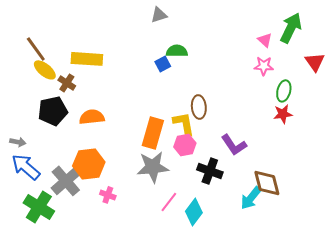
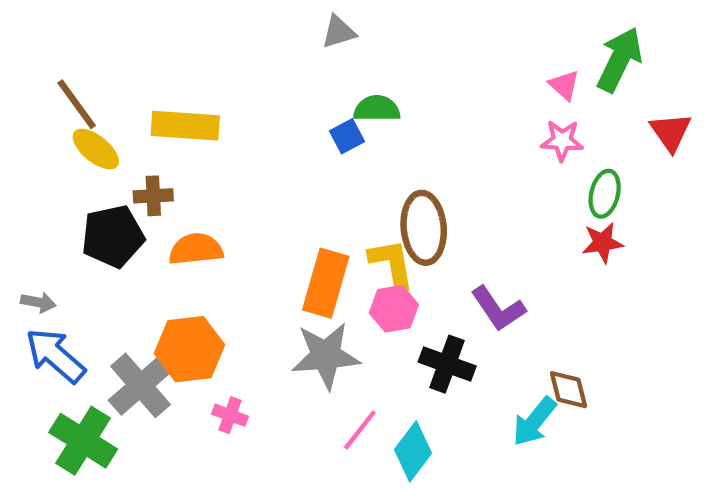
brown cross: (67, 83) -> (153, 196), moved, turned -36
brown ellipse: (199, 107) -> (424, 228), size x1.4
brown diamond: (267, 183) -> (568, 390), size x0.7

